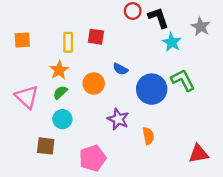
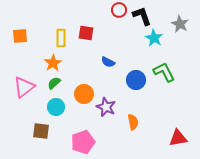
orange circle: (94, 83) -> (84, 94), moved
blue circle: (152, 89) -> (136, 80), size x0.7
pink triangle: (27, 97) -> (24, 87), turned 40

